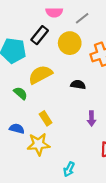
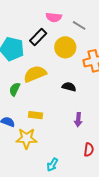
gray line: (82, 18) -> (79, 25), turned 64
green semicircle: (20, 93) -> (15, 89), turned -112
yellow rectangle: (46, 118) -> (35, 115), turned -56

